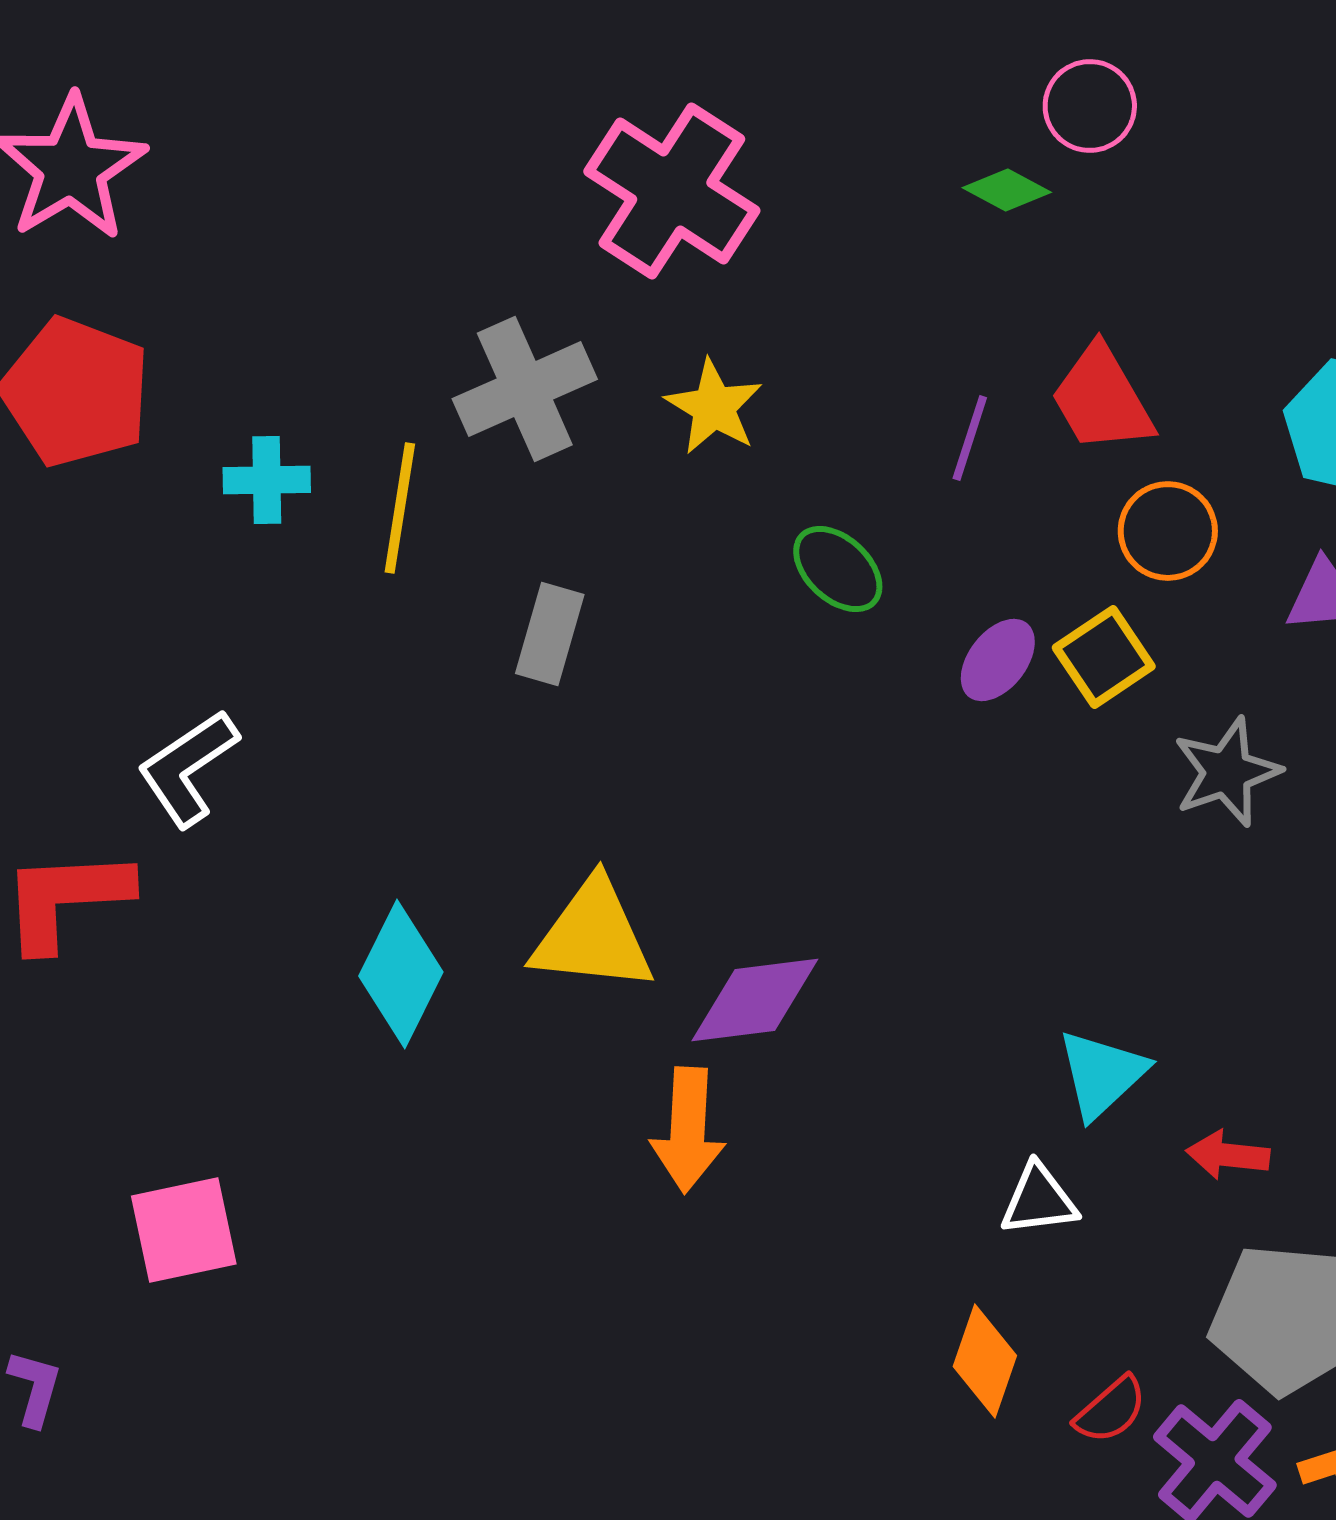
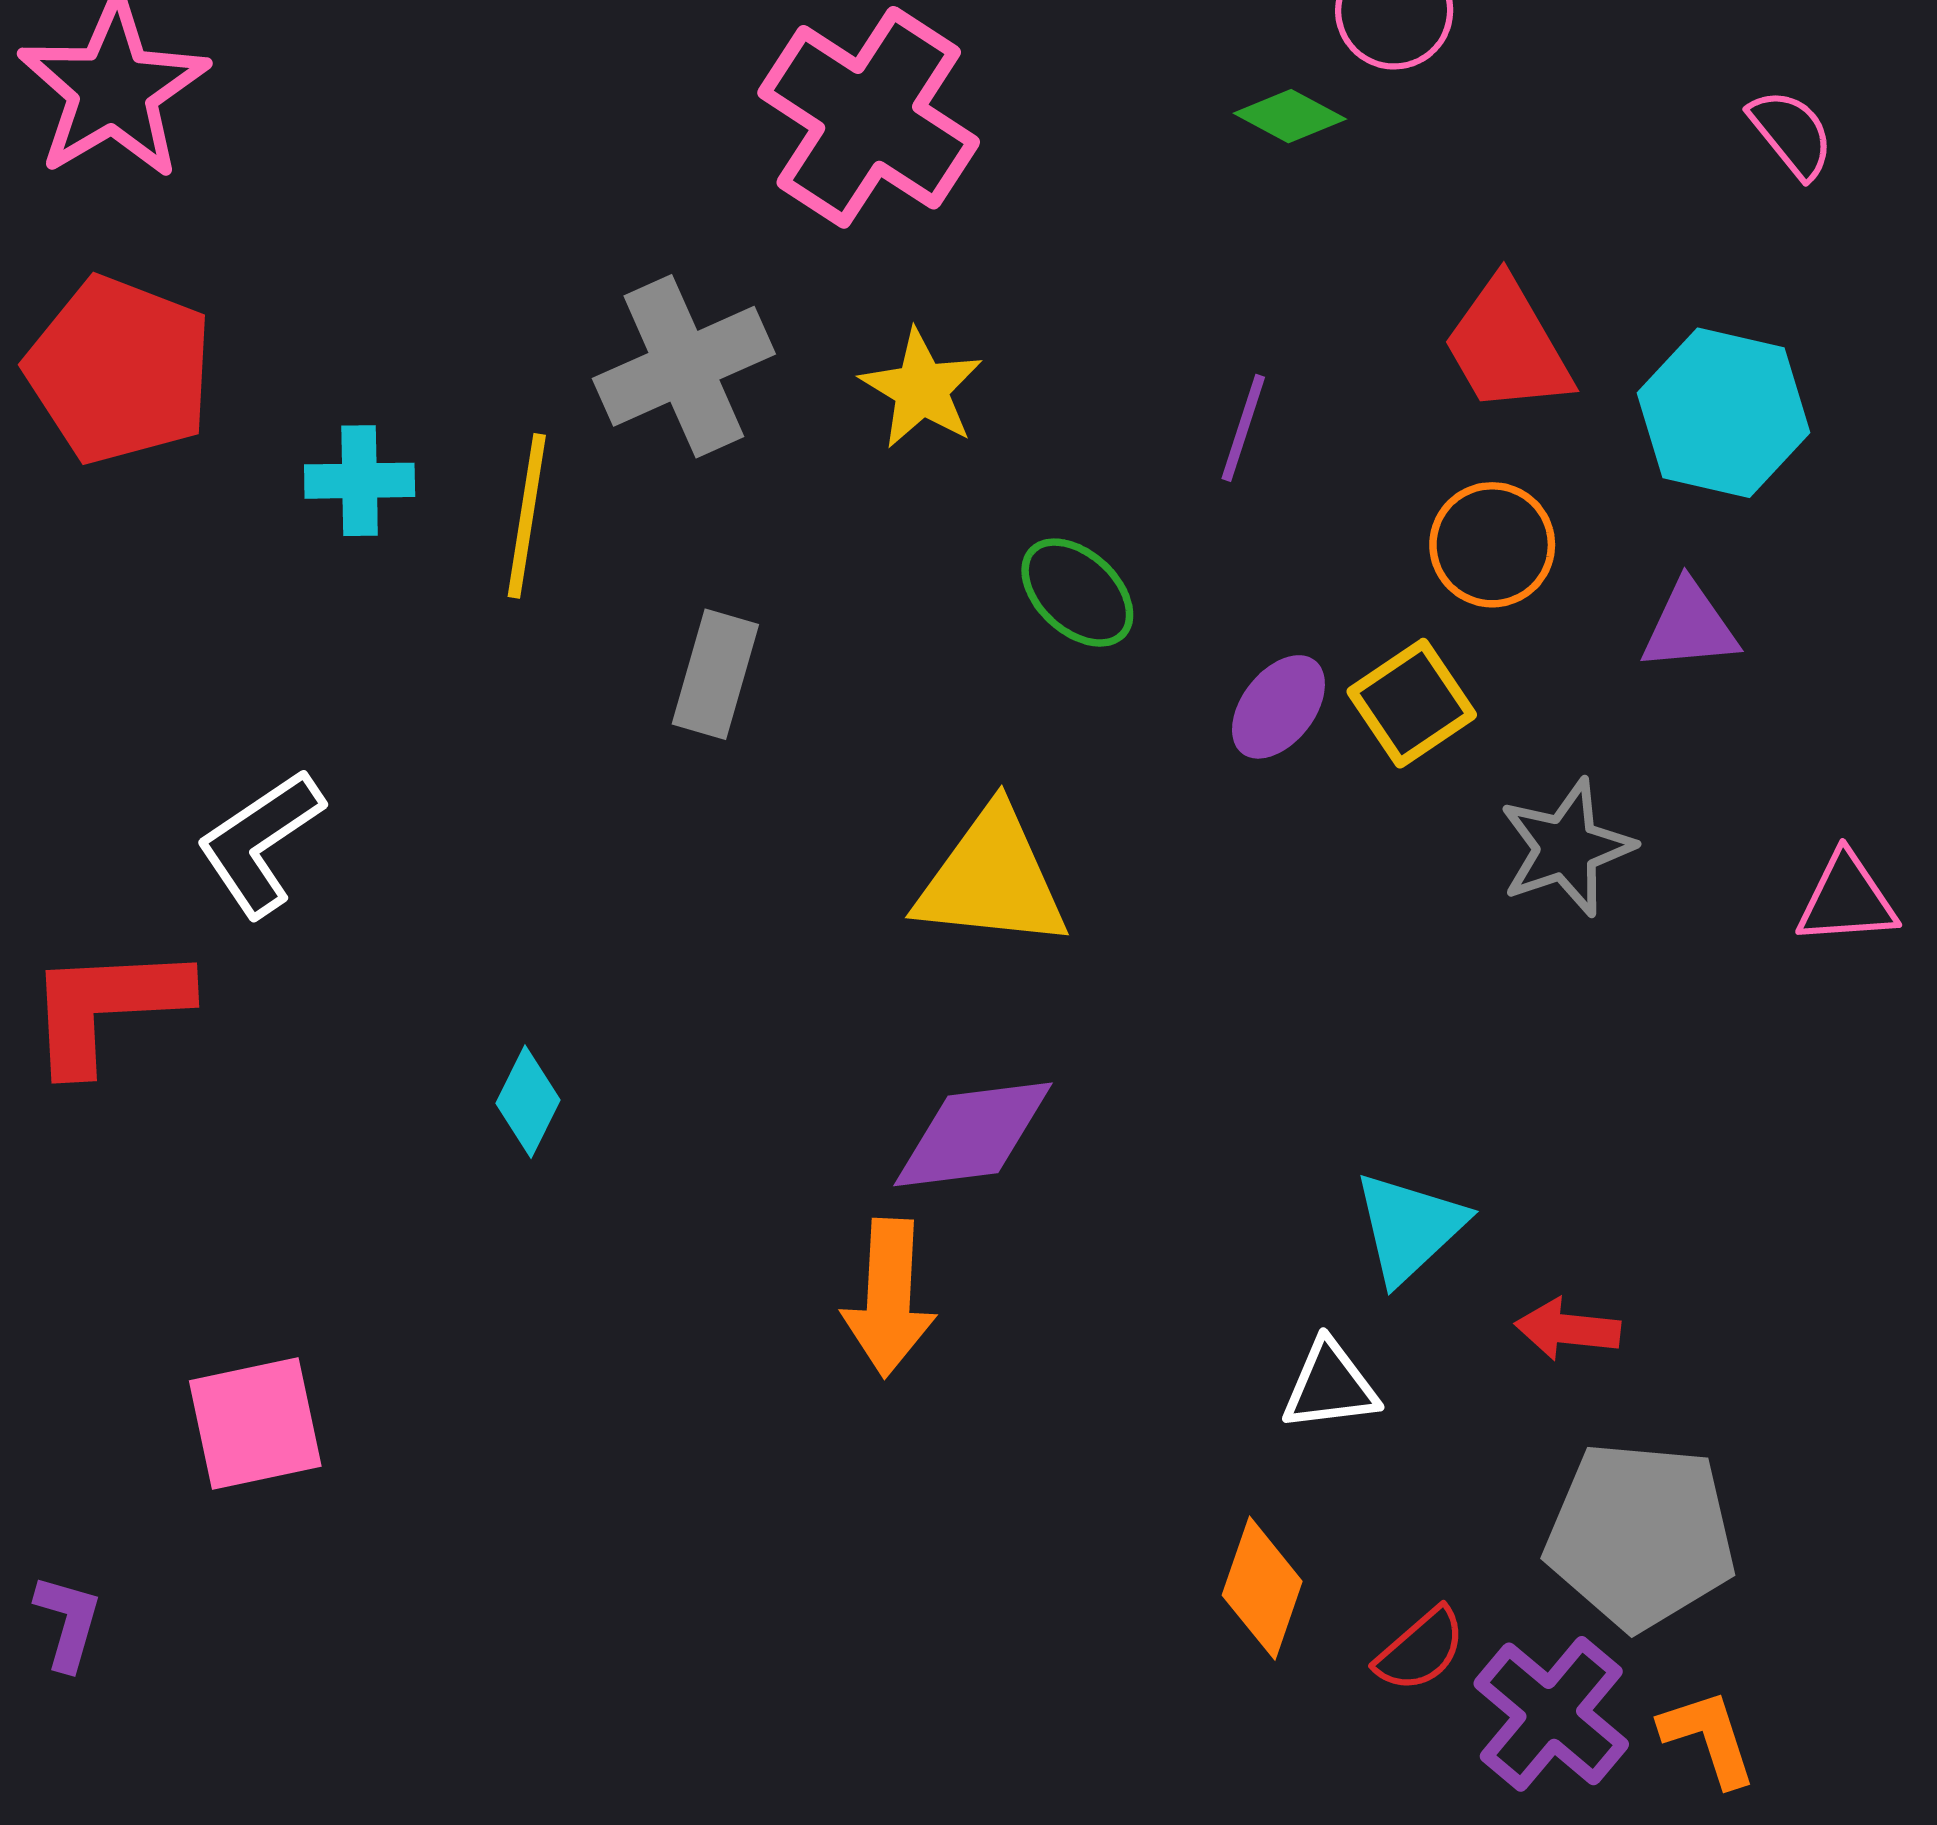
red trapezoid: (1102, 399) -> (1507, 346), moved
yellow triangle: (593, 936) -> (992, 879), moved
cyan diamond: (401, 974) -> (528, 1102), size x0.6

